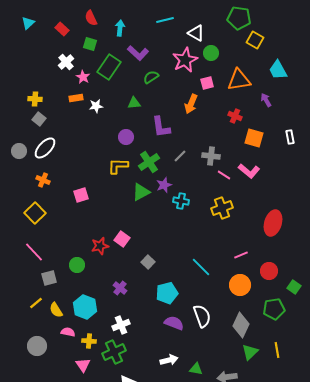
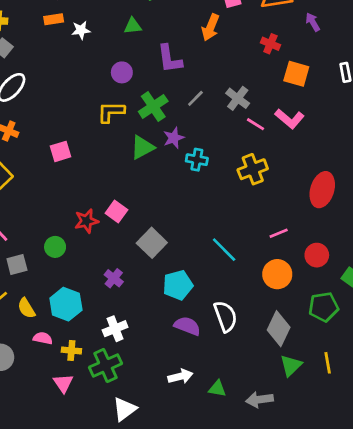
gray cross: (211, 156) -> (238, 98), turned 30
gray square: (148, 262) -> (152, 243), size x1.5

